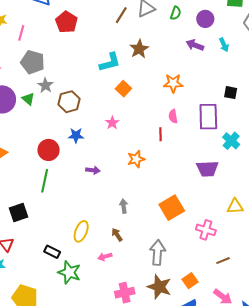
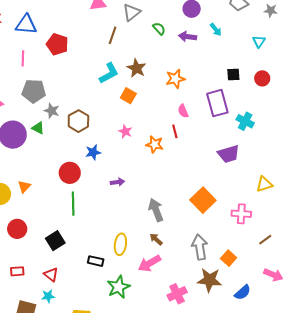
green semicircle: (176, 13) -> (159, 29), moved, turned -48
brown line: (121, 15) -> (113, 35), moved
pink line: (21, 33) -> (23, 58), moved
brown star: (139, 49) -> (136, 68), moved
orange star: (136, 159) -> (155, 144), moved, turned -30
gray arrow: (124, 206) -> (156, 210), size x1.6
black rectangle: (52, 252) -> (96, 261), moved
pink arrow: (105, 257) -> (149, 263), size x1.6
green star: (69, 272) -> (119, 287), turned -30
orange square: (190, 281) -> (229, 258), moved

